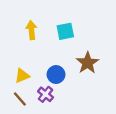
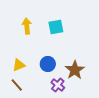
brown star: (88, 63) -> (75, 70), moved
purple cross: (46, 94) -> (58, 85), moved

